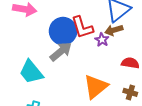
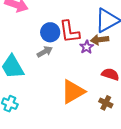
blue circle: (63, 31) -> (50, 32), size x0.7
gray arrow: (61, 51) -> (45, 52), size x0.7

